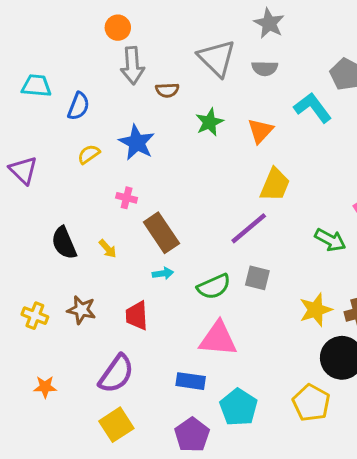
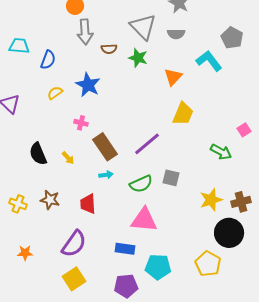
green star: (209, 122) -> (138, 58), moved, turned -30
purple line: (249, 228) -> (147, 144), moved
cyan pentagon: (239, 407) -> (158, 267), turned -30
purple pentagon: (192, 435) -> (126, 286), turned 30

